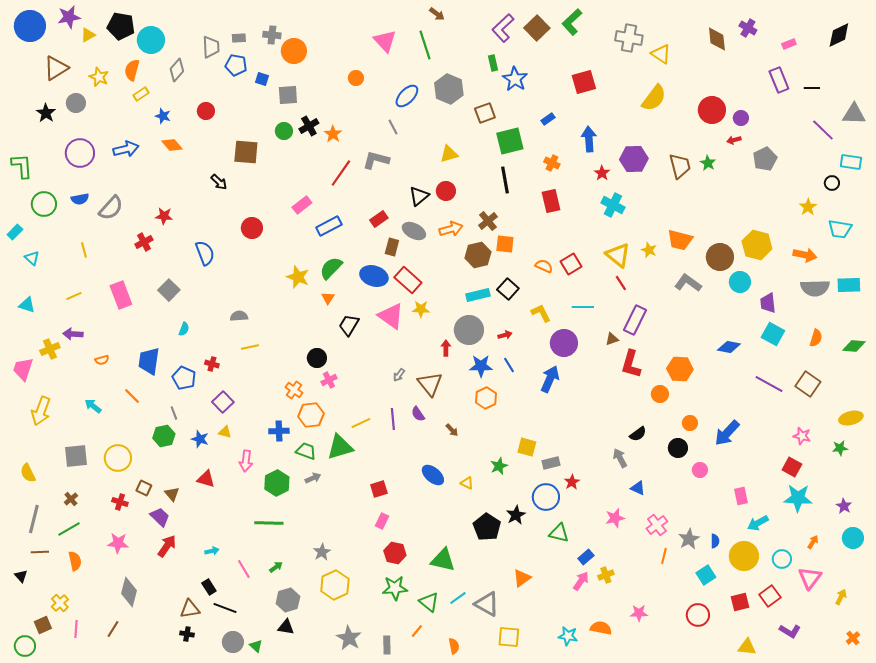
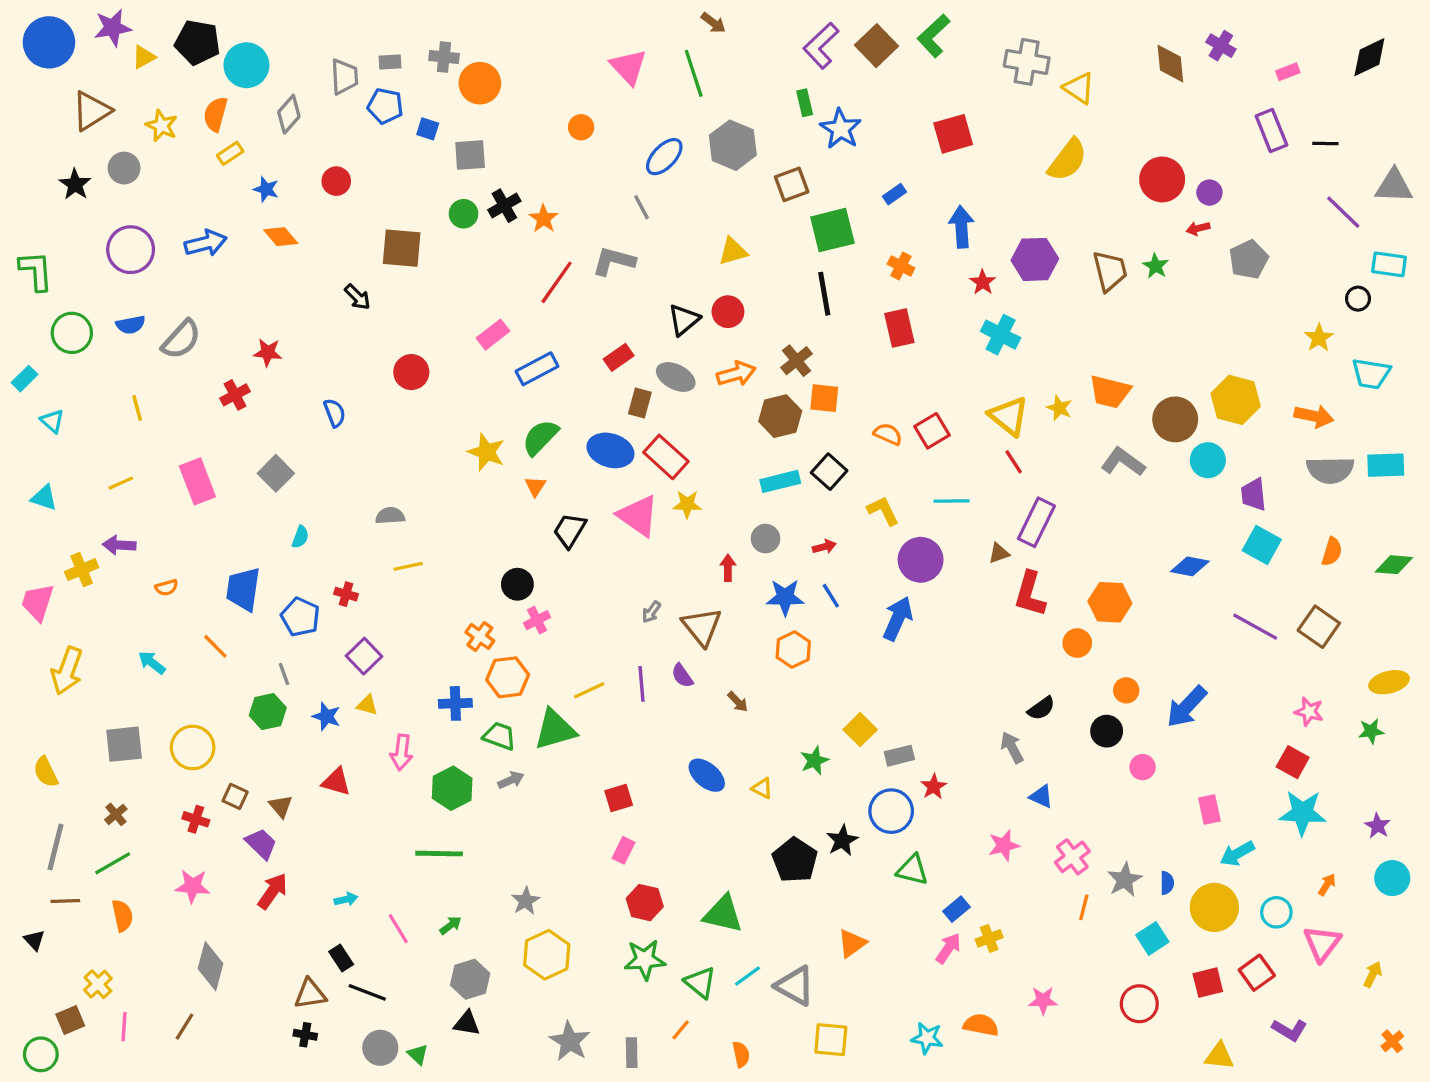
blue semicircle: (205, 253) -> (335, 413), size x0.7
gray circle: (469, 330) -> (766, 539), size x0.6
yellow square: (527, 447) -> (860, 730), turned 30

